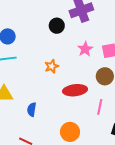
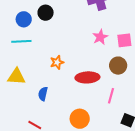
black circle: (57, 26) -> (46, 13), moved
orange star: (52, 66) -> (57, 62), moved

